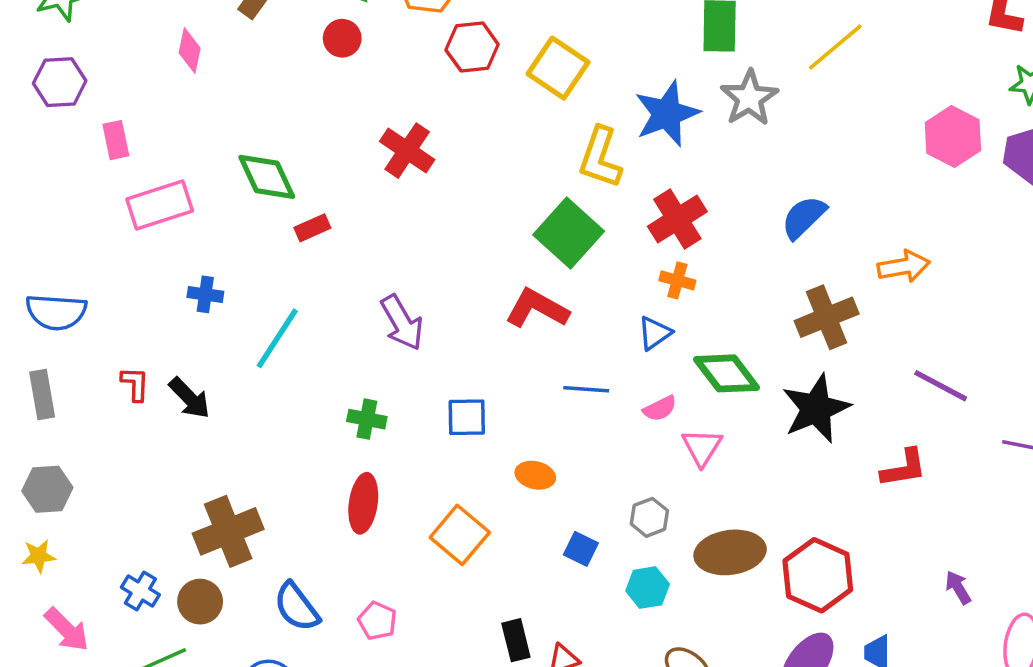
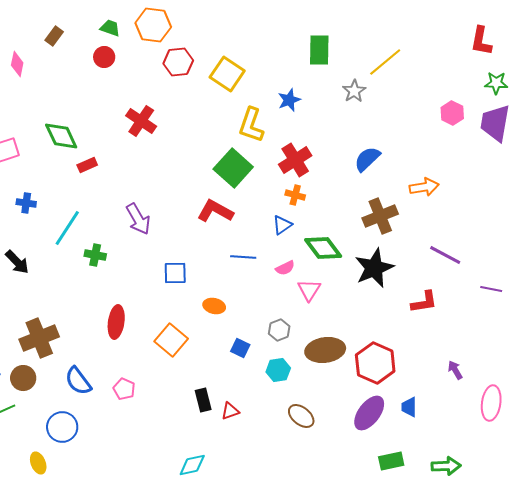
gray star: (749, 98) -> (354, 91), moved, size x0.7
blue star: (667, 114) -> (289, 100), size x0.6
pink hexagon: (953, 137) -> (452, 113), size x0.7
green cross: (367, 419) -> (95, 255), moved

